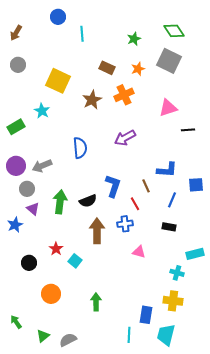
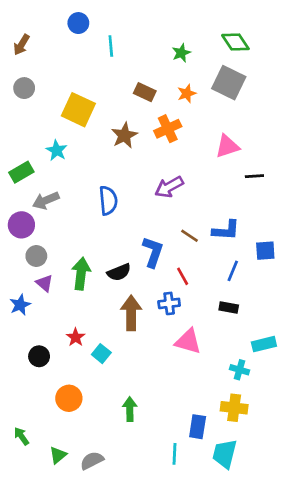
gray arrow: (42, 166) -> (46, 200), moved
brown line: (146, 186) -> (189, 236), moved, turned -32
pink triangle: (139, 252) -> (188, 341), size x1.5

